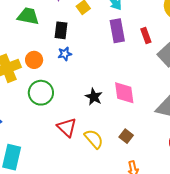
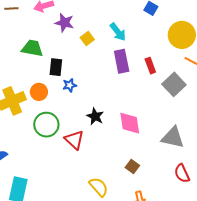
black rectangle: (61, 30) -> (56, 67), moved
black star: (94, 97) -> (95, 116), moved
red triangle: (67, 127) -> (74, 140), moved
yellow semicircle: (94, 139) -> (99, 187), moved

